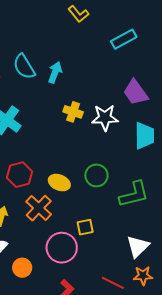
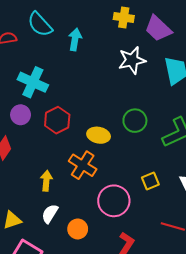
cyan arrow: (55, 72) -> (75, 39), moved
yellow cross: (73, 112) -> (124, 18), moved
red hexagon: (19, 175) -> (57, 120), moved
yellow square: (85, 227) -> (150, 181), moved

